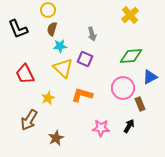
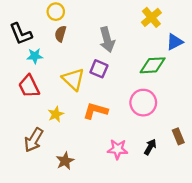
gray arrow: (92, 34) -> (107, 40), size x1.5
cyan star: (60, 46) -> (35, 56), moved
blue triangle: (150, 77) -> (175, 42), moved
brown rectangle: (140, 104) -> (178, 136), moved

